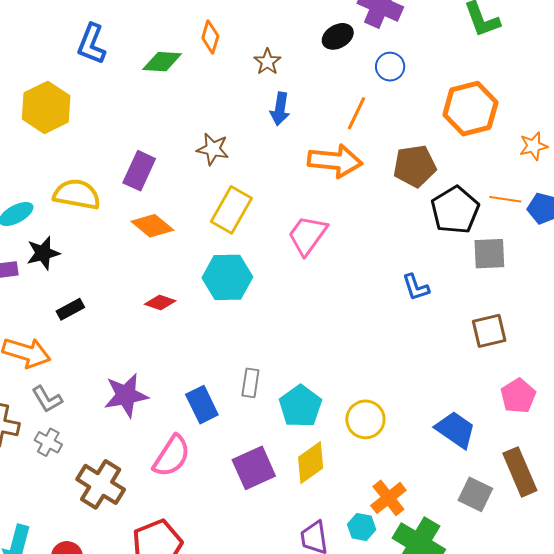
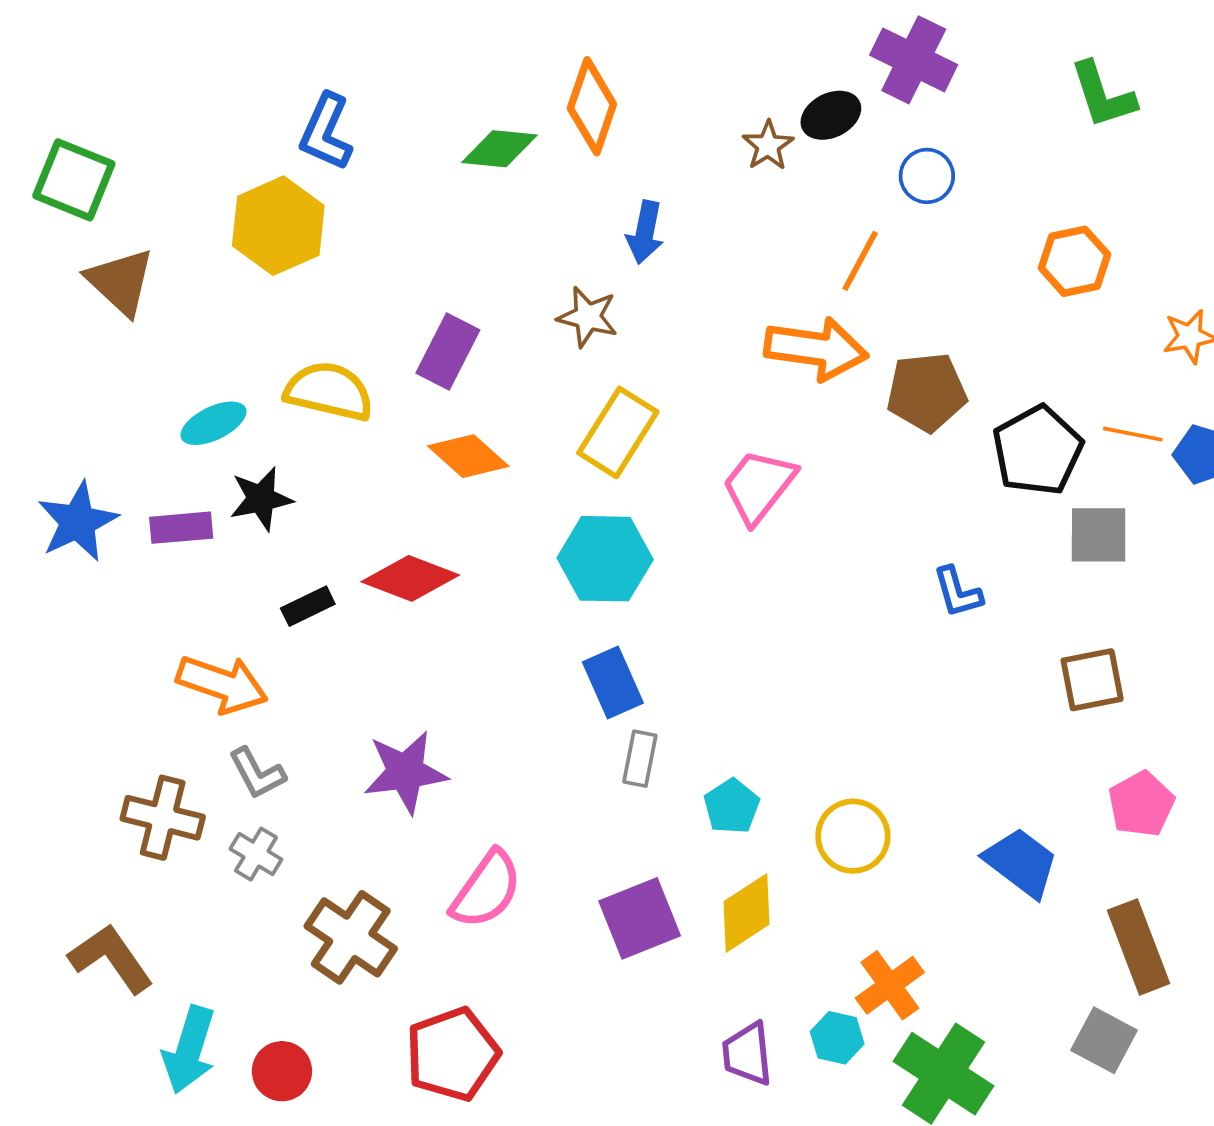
orange diamond: (210, 37) -> (592, 106), size x1.5
blue L-shape: (92, 44) -> (326, 132), moved
brown star: (267, 62) -> (768, 146), moved
blue arrow: (280, 109) -> (645, 232), moved
orange hexagon: (470, 109) -> (1074, 261), size x0.7
brown pentagon: (415, 166) -> (927, 392), moved
red diamond: (160, 302) -> (410, 578), moved, size x1.6
blue rectangle: (202, 405) -> (613, 682), moved
cyan pentagon: (300, 406) -> (732, 806), size x0.7
gray square: (475, 494) -> (1104, 1040), moved

